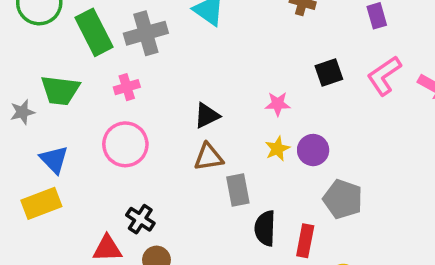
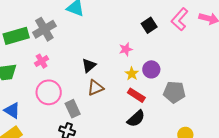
green rectangle: (94, 32) -> (16, 36), turned -65
gray rectangle: (238, 190) -> (73, 109), moved
black semicircle: (265, 228) -> (136, 119), turned -120
red rectangle: (305, 241) -> (136, 95), moved, turned -54

